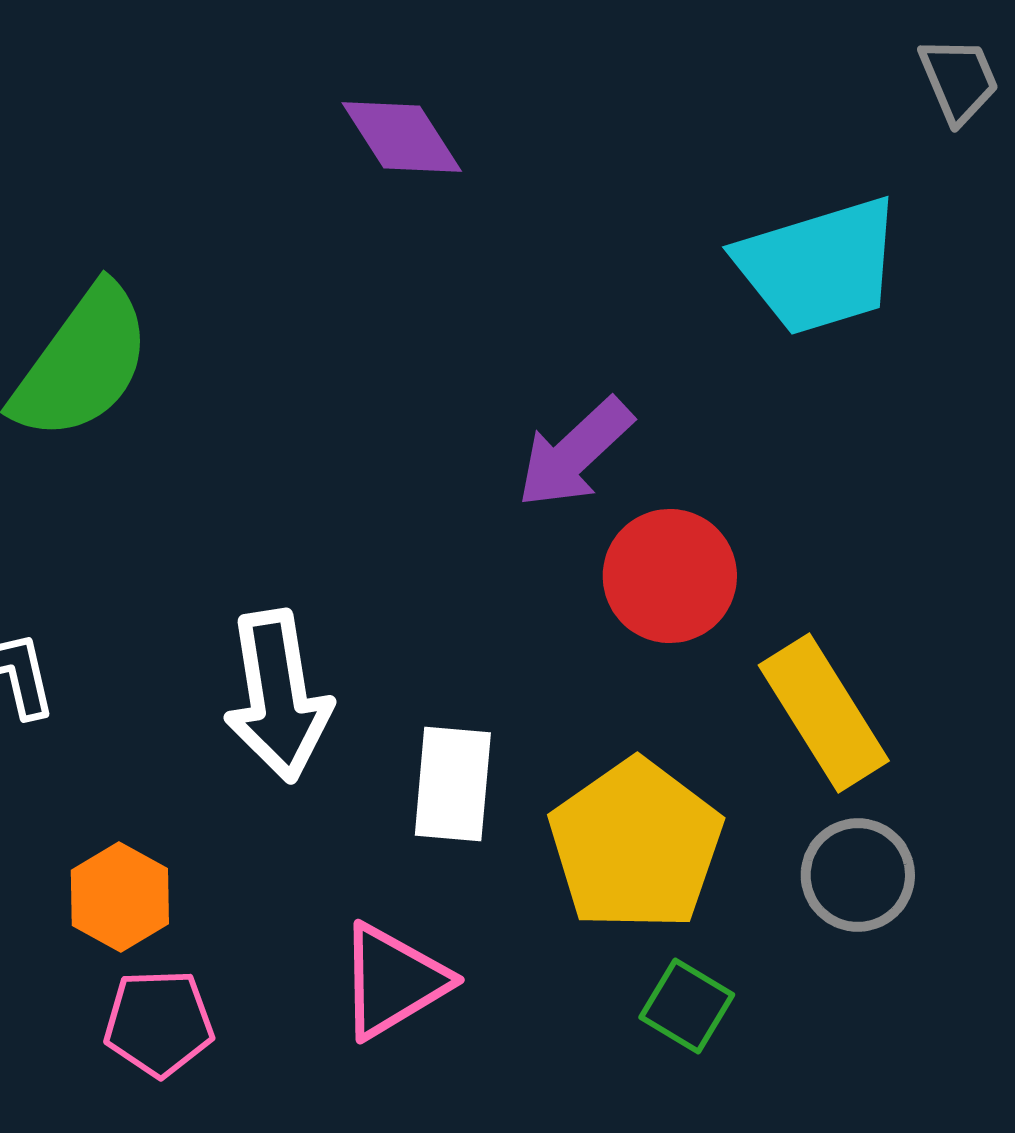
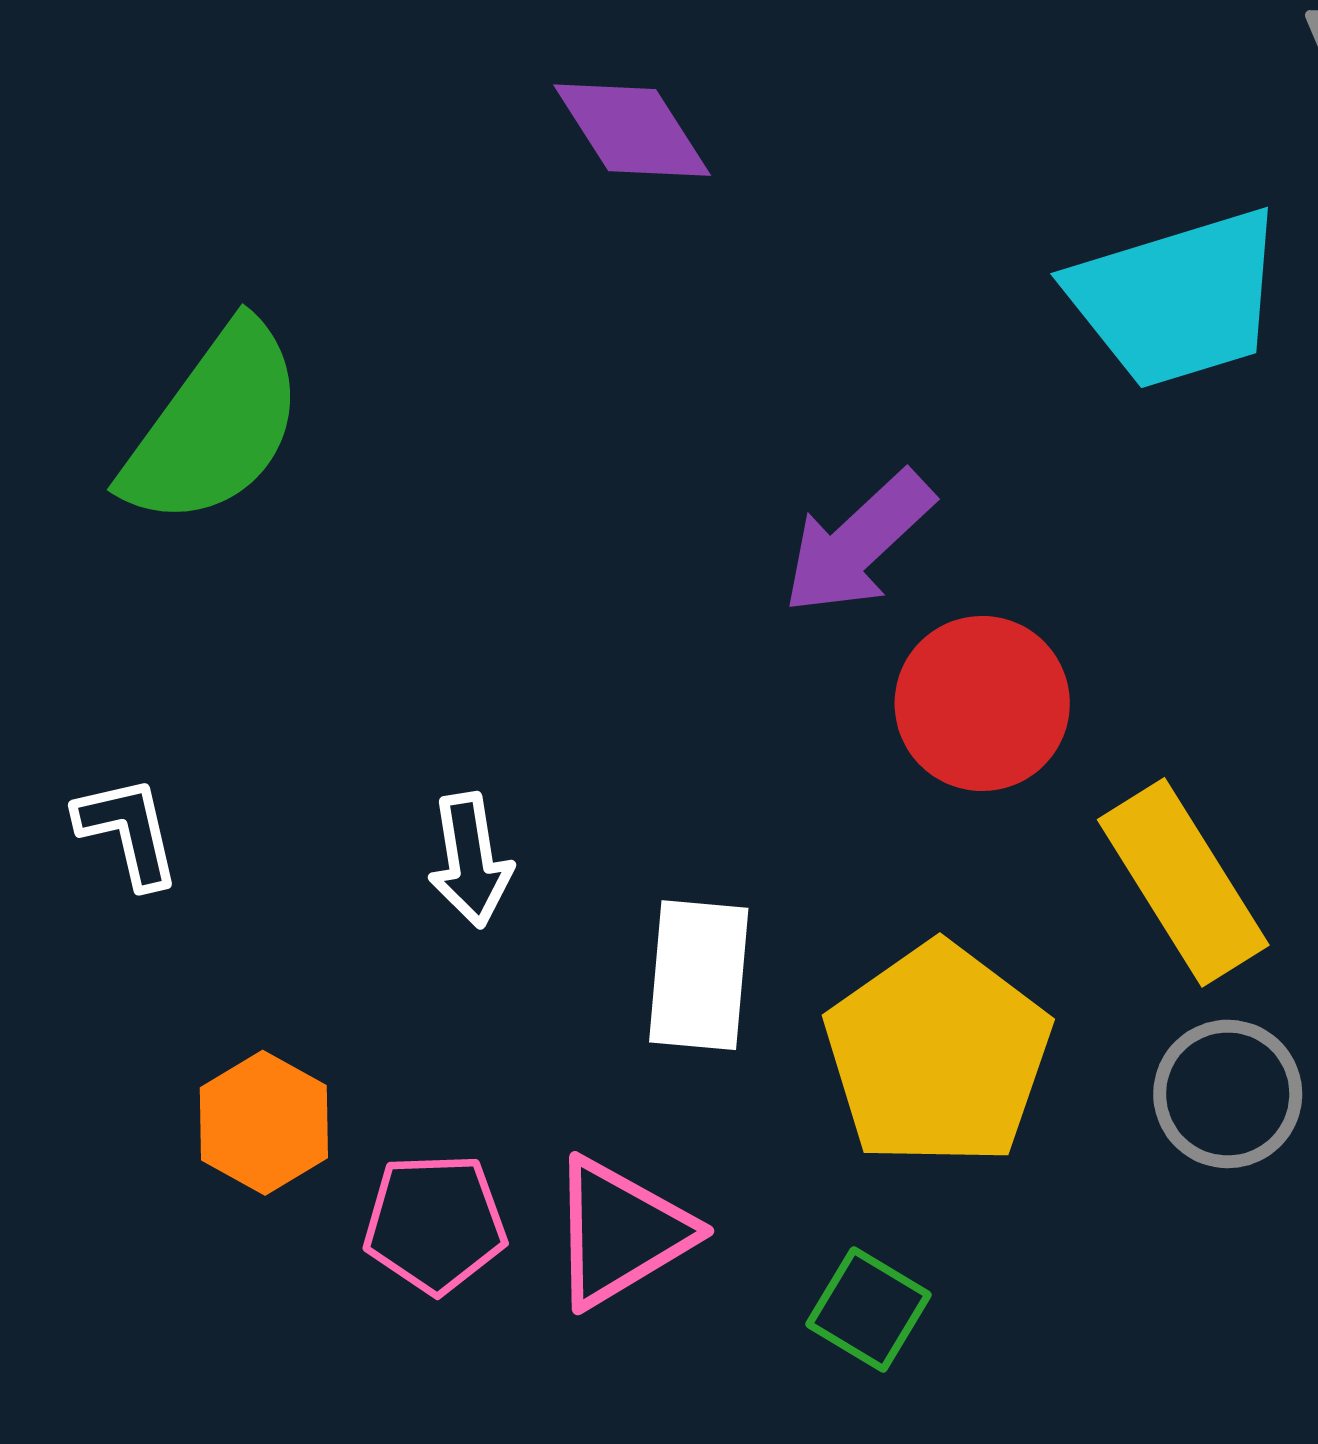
white arrow: (278, 696) -> (470, 860), size x0.6
green square: (687, 1006) -> (869, 1309), moved
pink pentagon: (159, 1023) -> (435, 1223), moved

